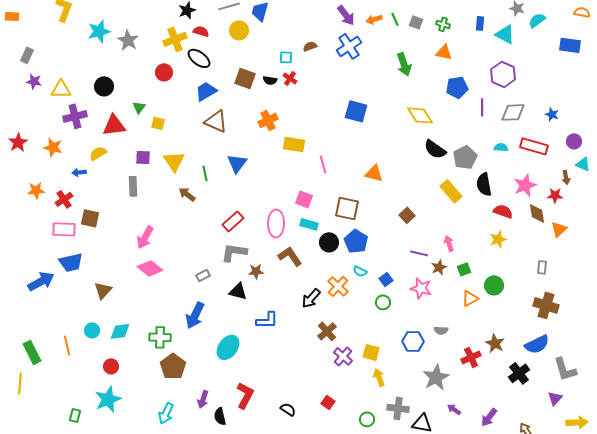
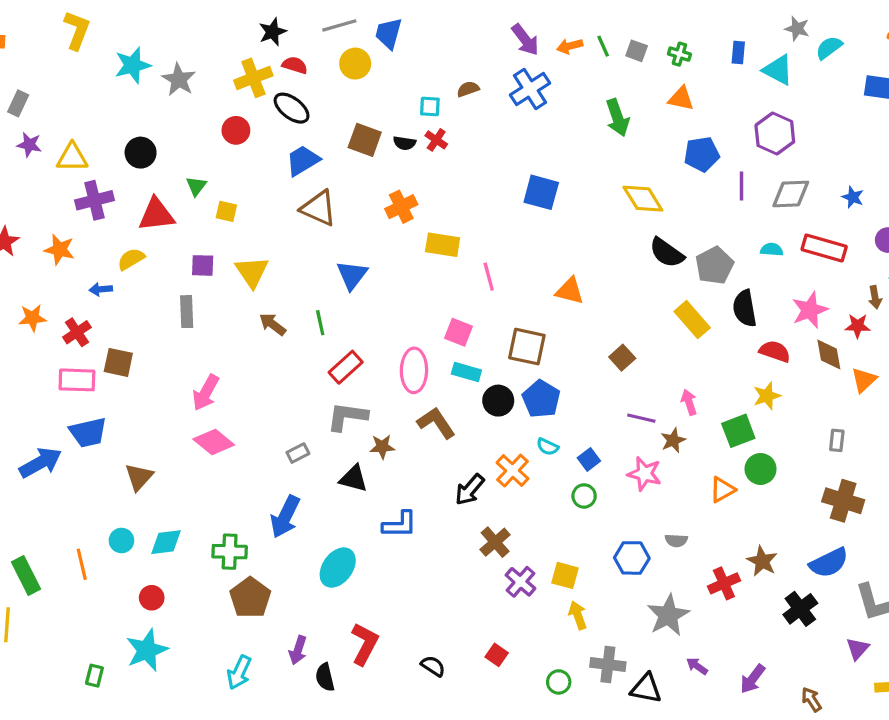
green line: (205, 173) -> (320, 323), moved
green square: (464, 269) -> (738, 431), moved, size x1.5

